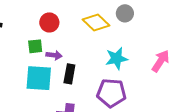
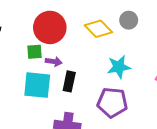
red circle: (49, 22) -> (50, 27), size x1.6

